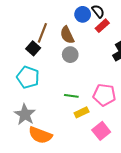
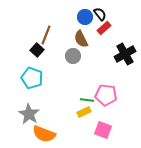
brown semicircle: (67, 35) -> (81, 39), moved
green line: (71, 96) -> (87, 100), moved
pink square: (101, 131) -> (103, 130), turned -30

